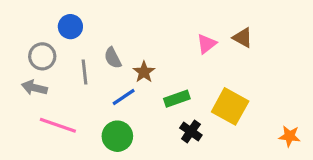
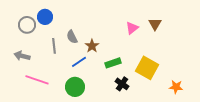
brown triangle: (243, 38) -> (155, 24), turned 32
gray circle: (42, 56) -> (27, 25), moved
orange star: (290, 136) -> (176, 87), moved

